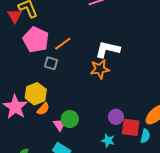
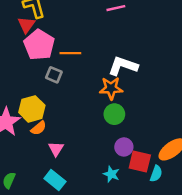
red triangle: (15, 16) -> (26, 25), moved
orange line: (63, 44) -> (70, 53), turned 30
green circle: (70, 119) -> (114, 114), moved

